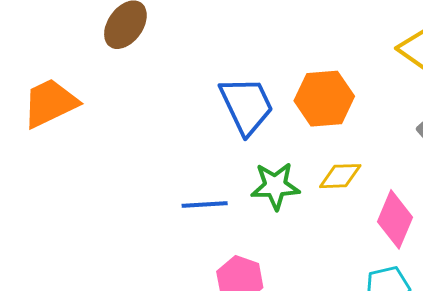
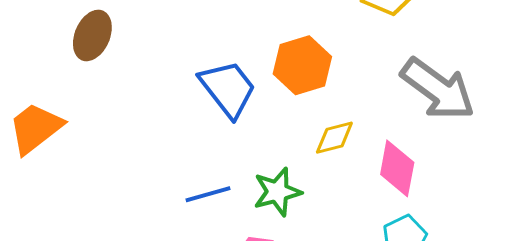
green star: (275, 186) -> (277, 192), moved

